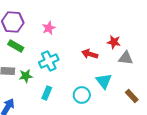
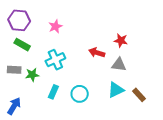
gray triangle: (126, 58) -> (119, 65), moved
cyan triangle: (104, 81) -> (116, 90), moved, turned 42
cyan circle: (82, 95) -> (80, 94), moved

